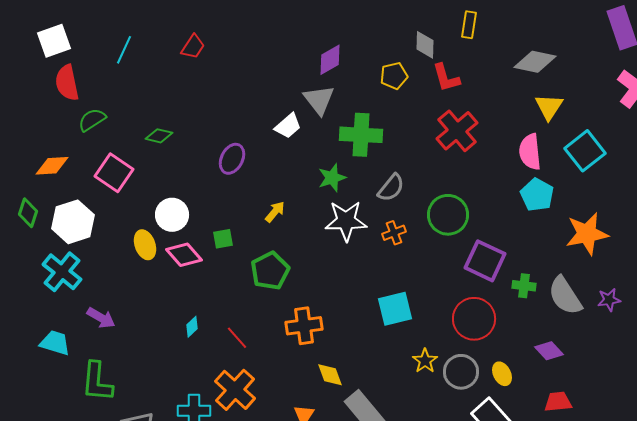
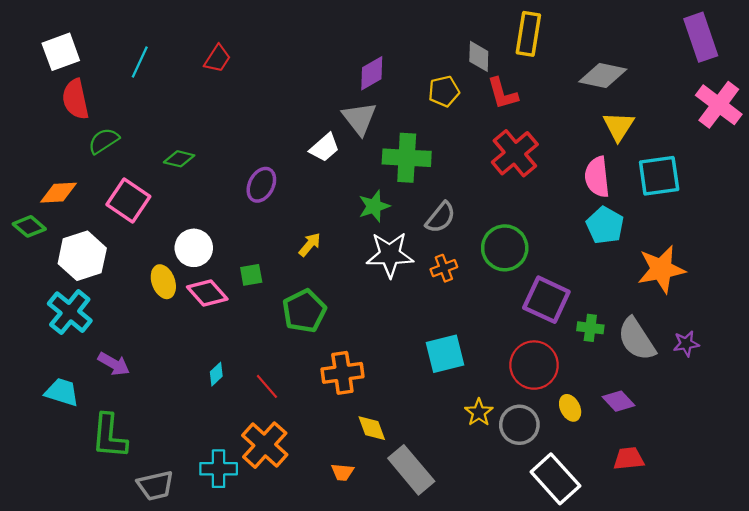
yellow rectangle: (469, 25) -> (528, 34), size x1.4
cyan square: (585, 151) -> (659, 176), turned 30
green diamond: (28, 213) -> (29, 226), moved, turned -68
yellow ellipse: (502, 374) -> (570, 408), moved

